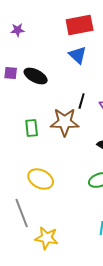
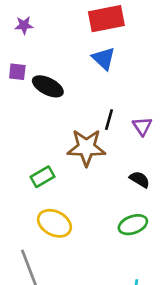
purple square: (11, 73) -> (17, 72), moved
green rectangle: (32, 128) -> (43, 177), moved, turned 66

